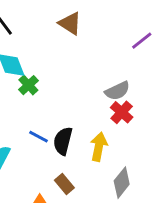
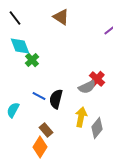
gray semicircle: (117, 91) -> (87, 87), moved
yellow arrow: (99, 147) -> (81, 117), moved
brown rectangle: (64, 184) -> (46, 130), moved

